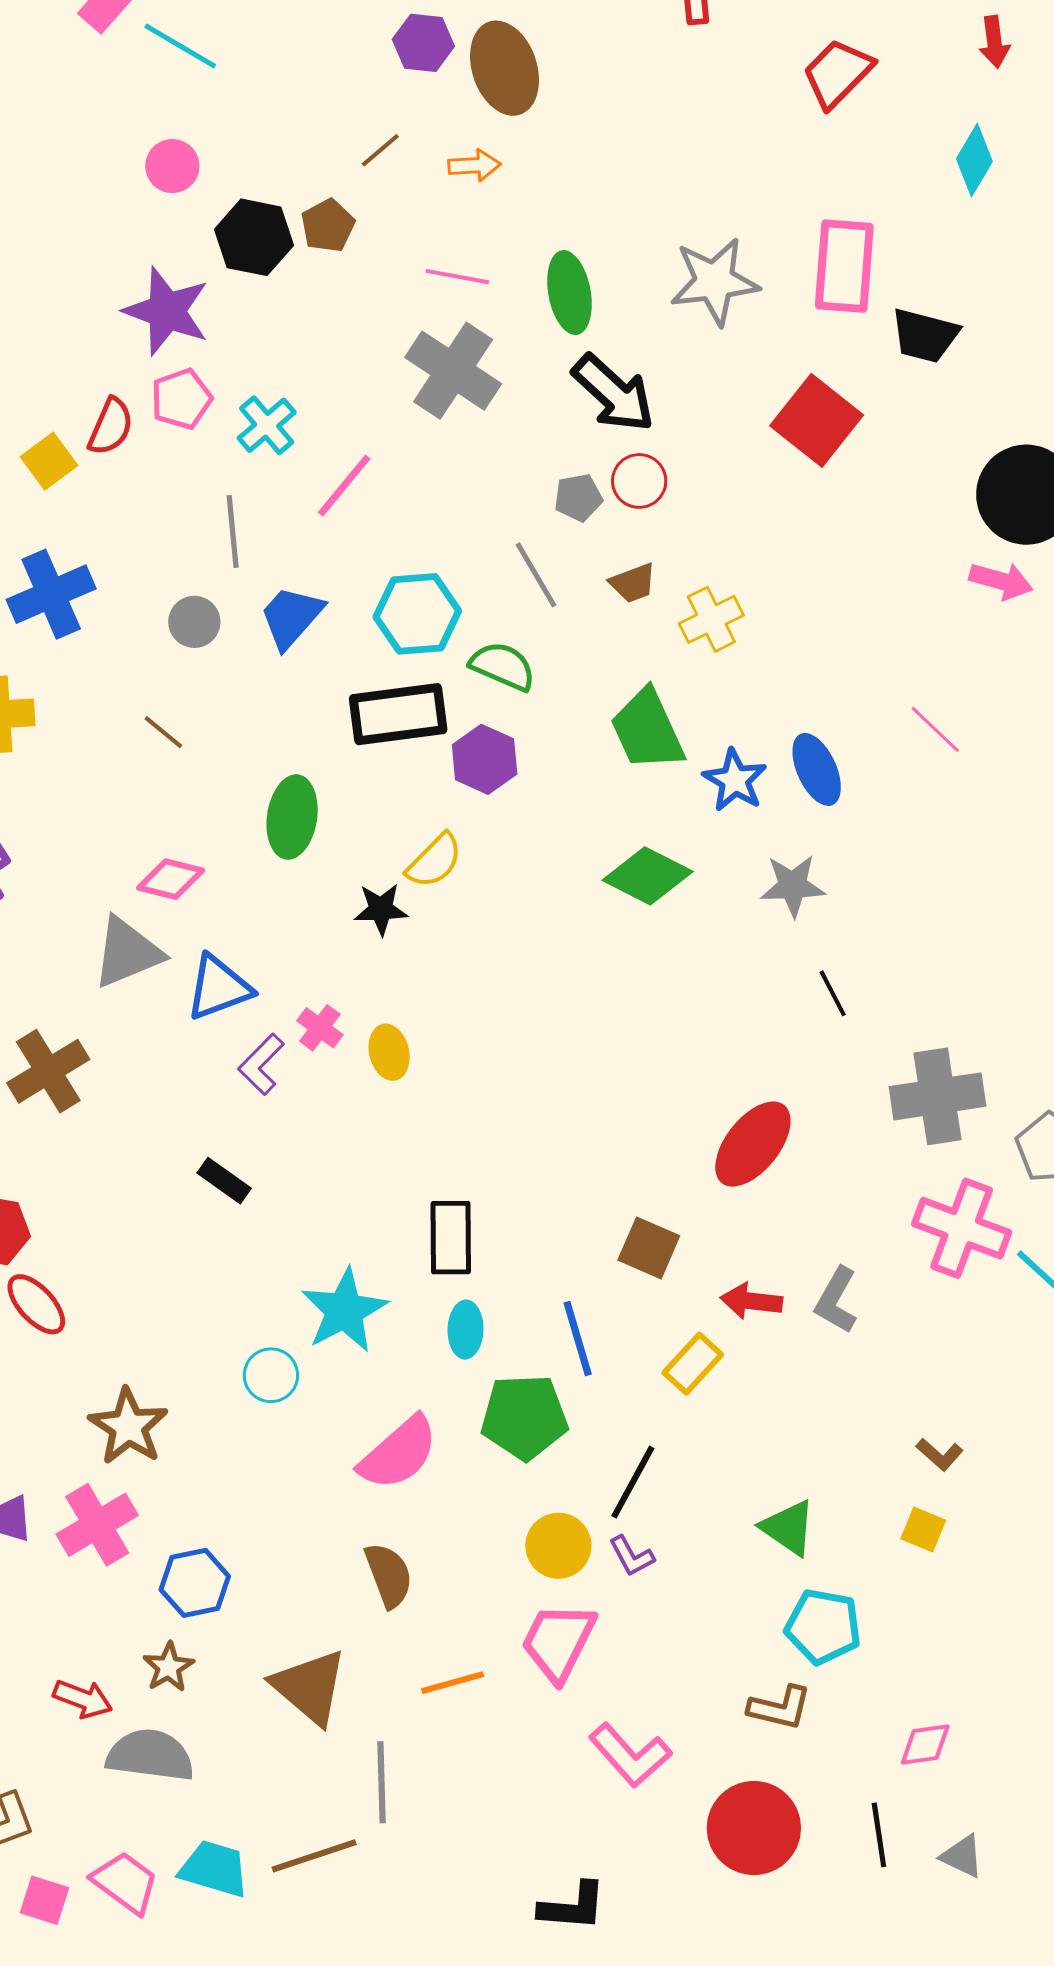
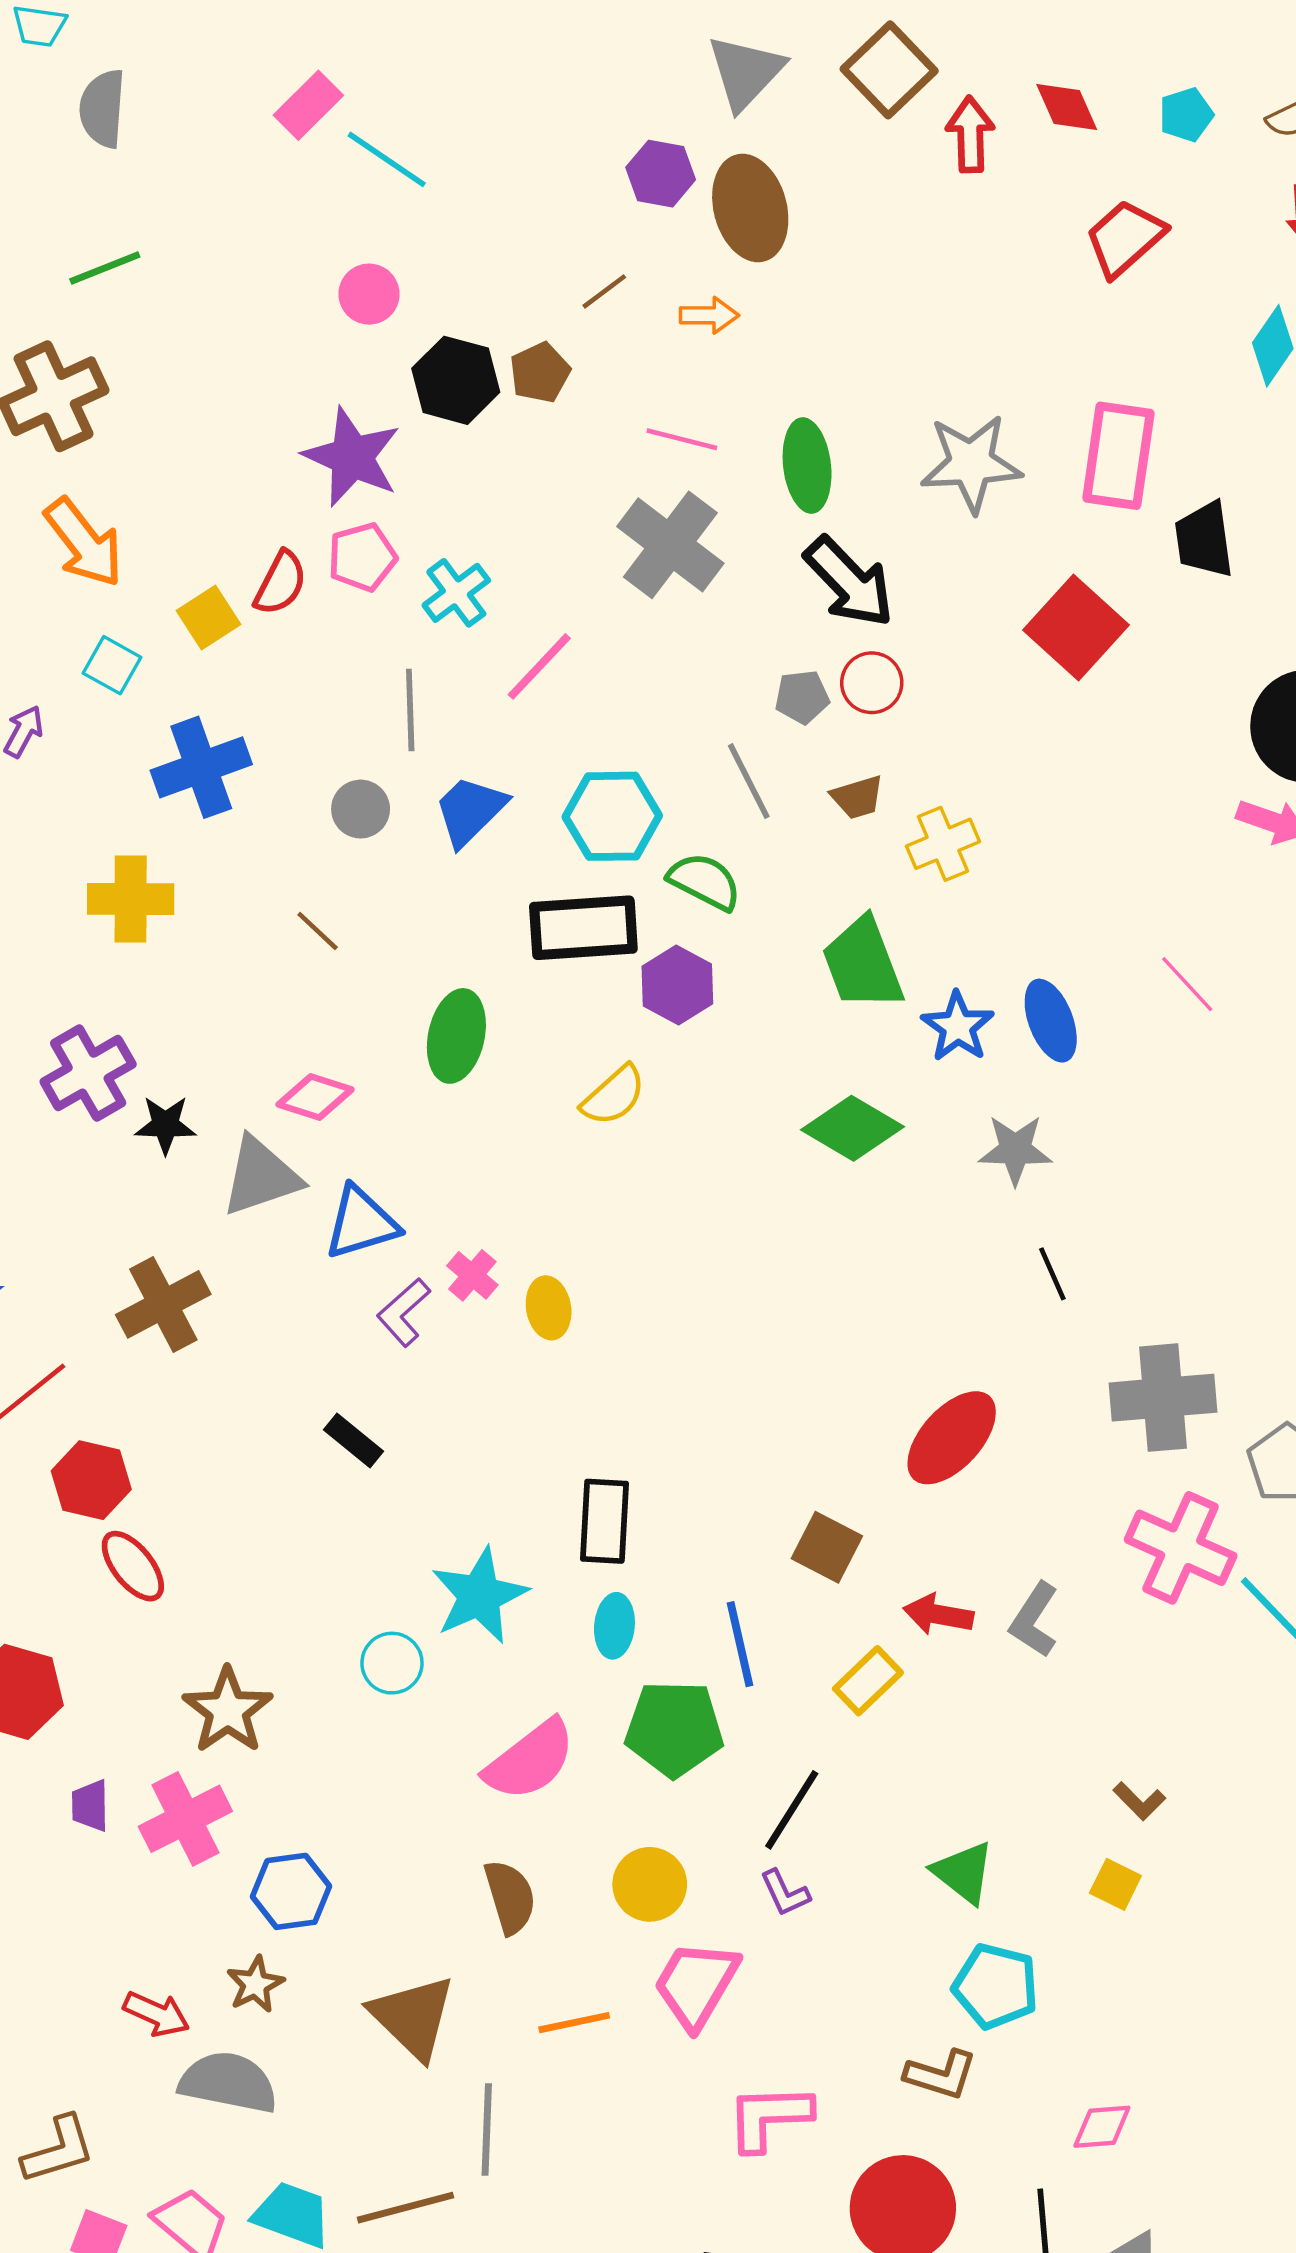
black trapezoid: (925, 335) -> (1204, 540), turned 64
black star: (381, 909) -> (165, 1125), moved
yellow circle: (558, 1546) -> (650, 1884), moved
pink L-shape: (630, 1755) -> (769, 2117), turned 126

